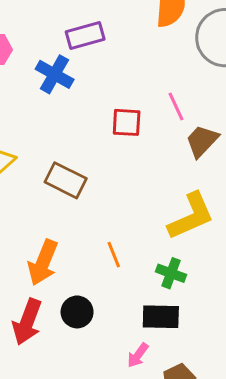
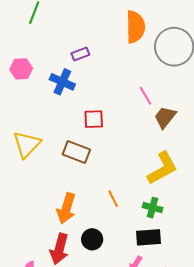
purple rectangle: (85, 36) -> (80, 54), size x0.7
red square: (127, 122) -> (94, 119), moved

